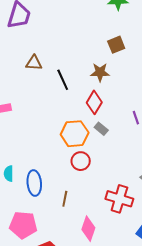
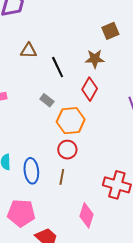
gray rectangle: (101, 129) -> (47, 100), moved
red circle: (81, 161) -> (67, 150), moved
brown line: (65, 199) -> (62, 177), moved

